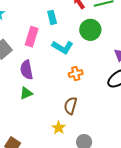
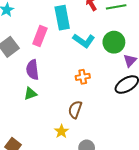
cyan rectangle: (52, 17) -> (62, 18), size x1.6
green circle: (90, 30) -> (114, 42), moved
cyan L-shape: (63, 47) -> (84, 41), moved

